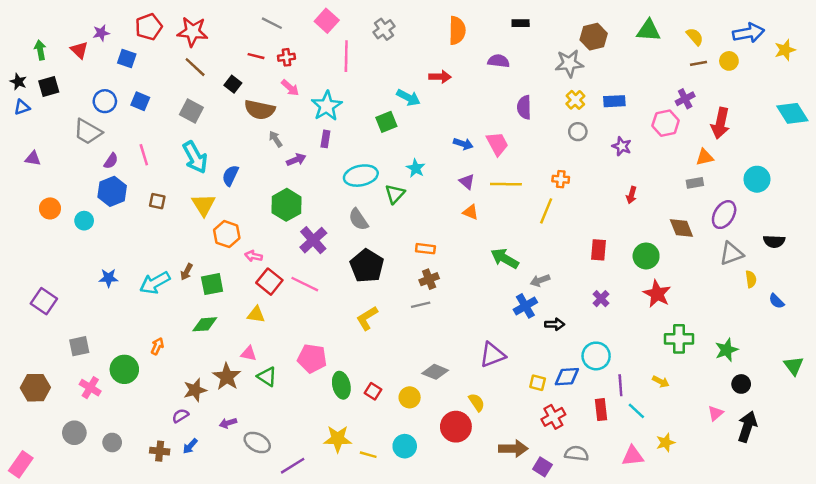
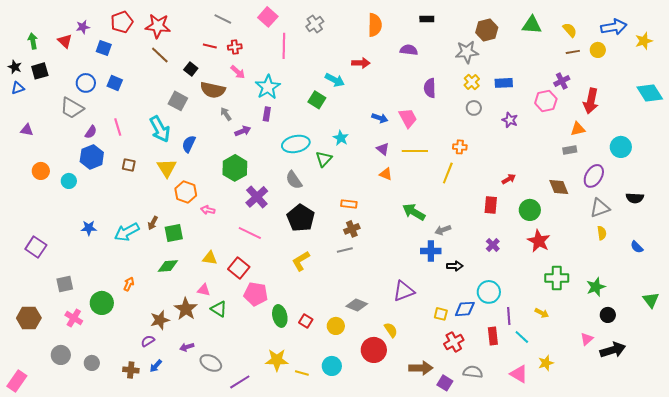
gray square: (191, 111) -> (178, 101), moved
green square: (386, 122) -> (317, 100), turned -36
red arrow: (631, 195) -> (509, 179), moved, turned -136
yellow semicircle: (751, 279) -> (602, 233), moved
red square: (269, 282) -> (239, 268), moved
blue cross: (525, 306) -> (431, 251), turned 30
black arrow: (747, 427) -> (613, 350), turned 55
pink triangle: (633, 456) -> (519, 374), turned 36

